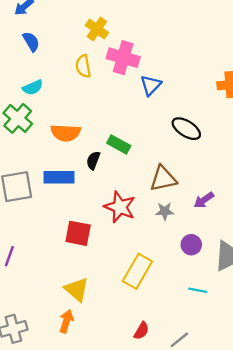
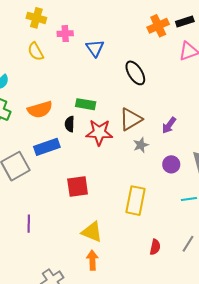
pink cross: (123, 58) -> (65, 34), size x0.6
black ellipse: (186, 129) -> (135, 73), turned 45
red star: (120, 207) -> (99, 132), moved

